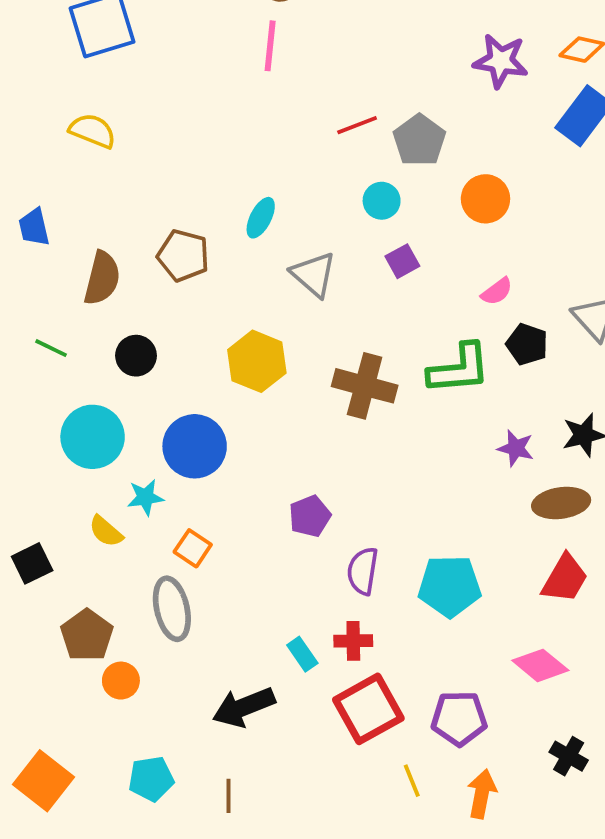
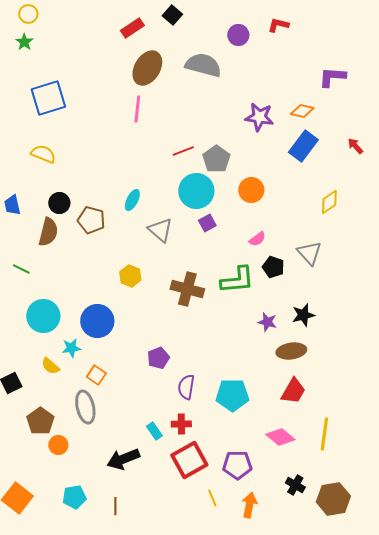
cyan circle: (382, 201) -> (196, 191), size x1.8
black circle: (136, 356) -> (59, 203), moved
yellow hexagon: (257, 361) -> (130, 276), size x0.7

